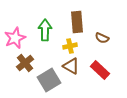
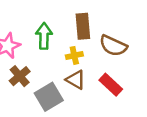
brown semicircle: (102, 38) -> (113, 46), size x1.6

